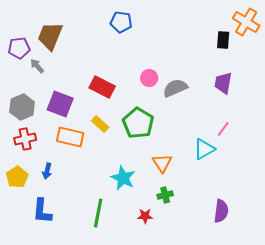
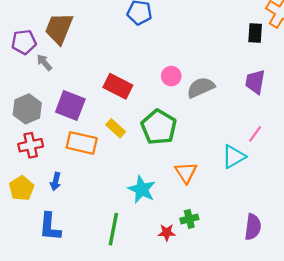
green cross: (165, 195) -> (189, 219), moved

